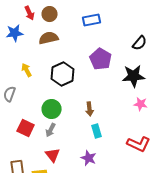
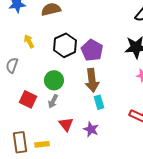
purple pentagon: (101, 59) -> (92, 50), moved
brown arrow: (90, 109) -> (92, 80), size x1.6
red triangle: (53, 155) -> (66, 124), moved

